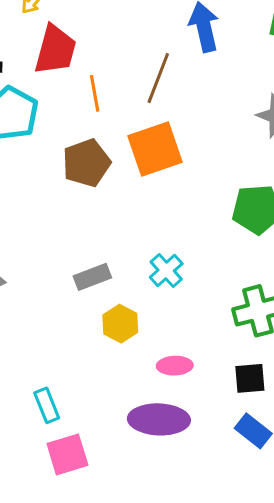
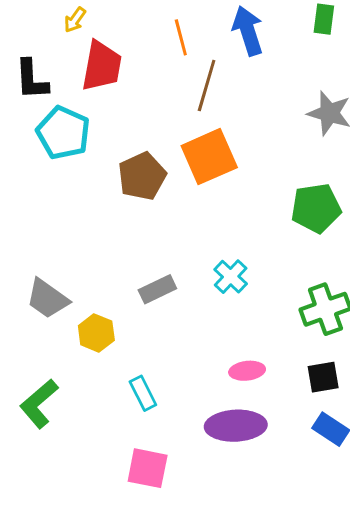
orange line: (95, 93) -> (181, 37), moved
yellow hexagon: (120, 324) -> (96, 333), moved
cyan rectangle: (47, 405) -> (143, 393), moved
pink square: (67, 454) -> (148, 468), turned 33

